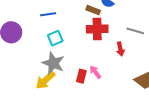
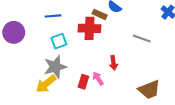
red cross: (97, 29) -> (90, 28), moved
red arrow: (120, 49) -> (113, 63), moved
gray star: (53, 63) -> (55, 67), turned 30

